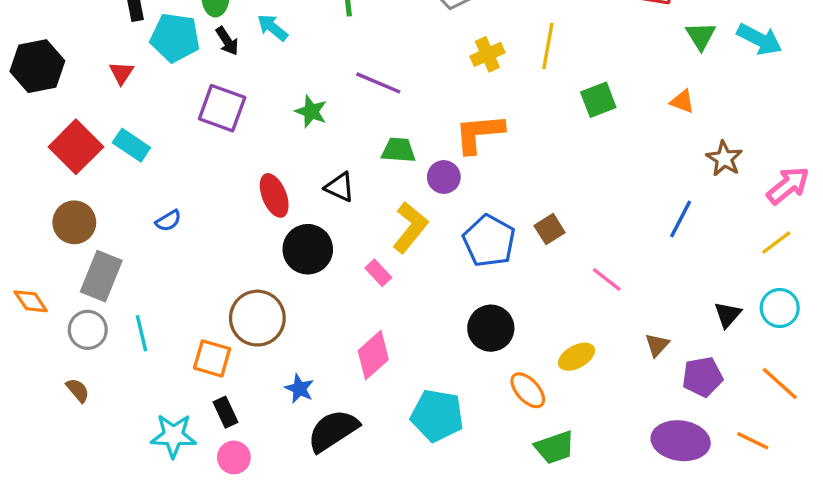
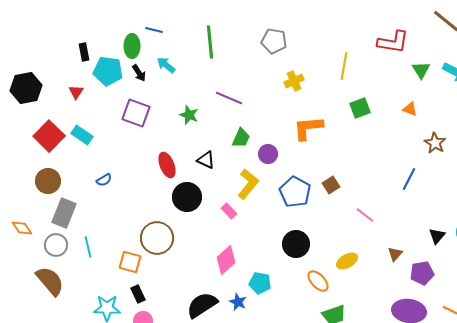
yellow line: (548, 46) -> (344, 66), moved
orange L-shape: (479, 133) -> (308, 128), moved
green trapezoid: (398, 150) -> (241, 138), turned 110
blue star: (299, 389) -> (238, 302), moved
brown semicircle: (78, 390) -> (50, 281), size x2.0
cyan pentagon: (437, 415) -> (260, 283), moved, size x0.7

